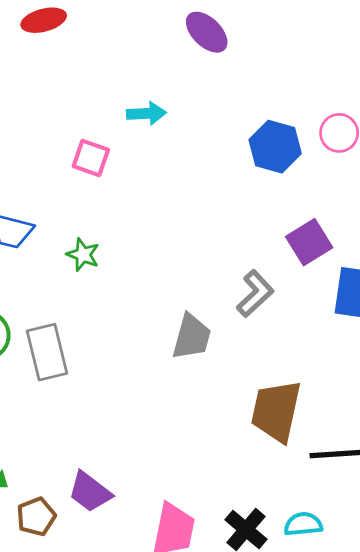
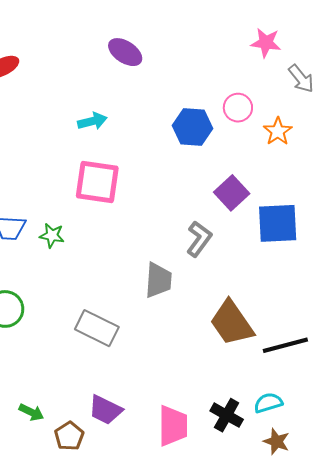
pink square: (91, 158) -> (97, 182), moved, size x1.6
green star: (83, 255) -> (52, 235), moved
gray rectangle: (47, 352) -> (97, 328), moved, turned -39
brown trapezoid: (276, 411) -> (232, 323), turned -36

